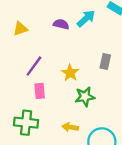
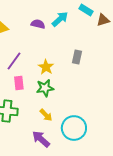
green star: (85, 97) -> (45, 88), moved
yellow arrow: (70, 127) -> (46, 115), turned -144

